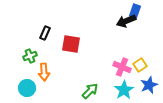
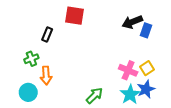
blue rectangle: (135, 11) -> (146, 30), moved
red square: (71, 44) -> (74, 16), moved
blue star: (149, 85) -> (146, 89), moved

